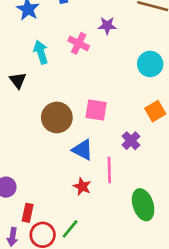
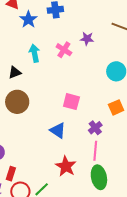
black triangle: (18, 80) -> (15, 72), turned 40
brown circle: (57, 117) -> (17, 102), moved
pink line: (109, 170) -> (95, 151), moved
red star: (82, 187) -> (66, 166), moved, size x1.5

